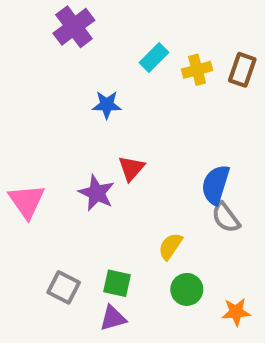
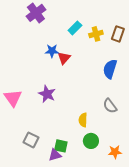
red triangle: (131, 168) -> (64, 58), moved
blue semicircle: (216, 185) -> (110, 69), moved
yellow semicircle: (170, 246) -> (83, 120), turned -32
green square: (117, 283) -> (61, 146), moved

